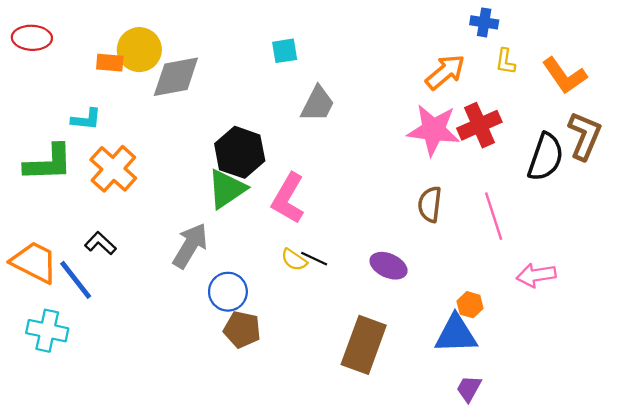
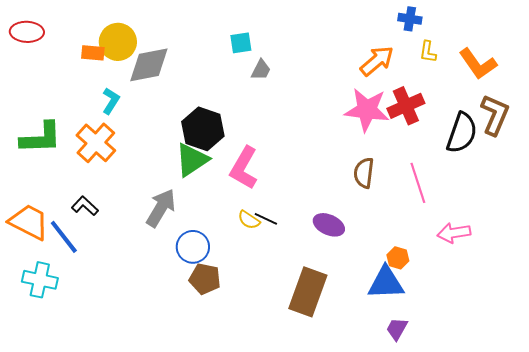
gray trapezoid: (318, 104) -> (261, 70), moved, size x0.7
cyan L-shape: (86, 119) -> (111, 101), moved, turned -64

